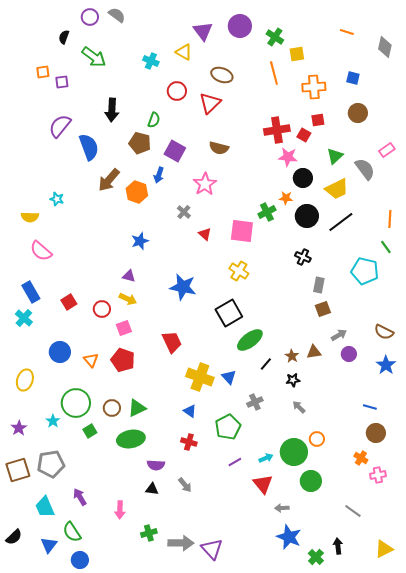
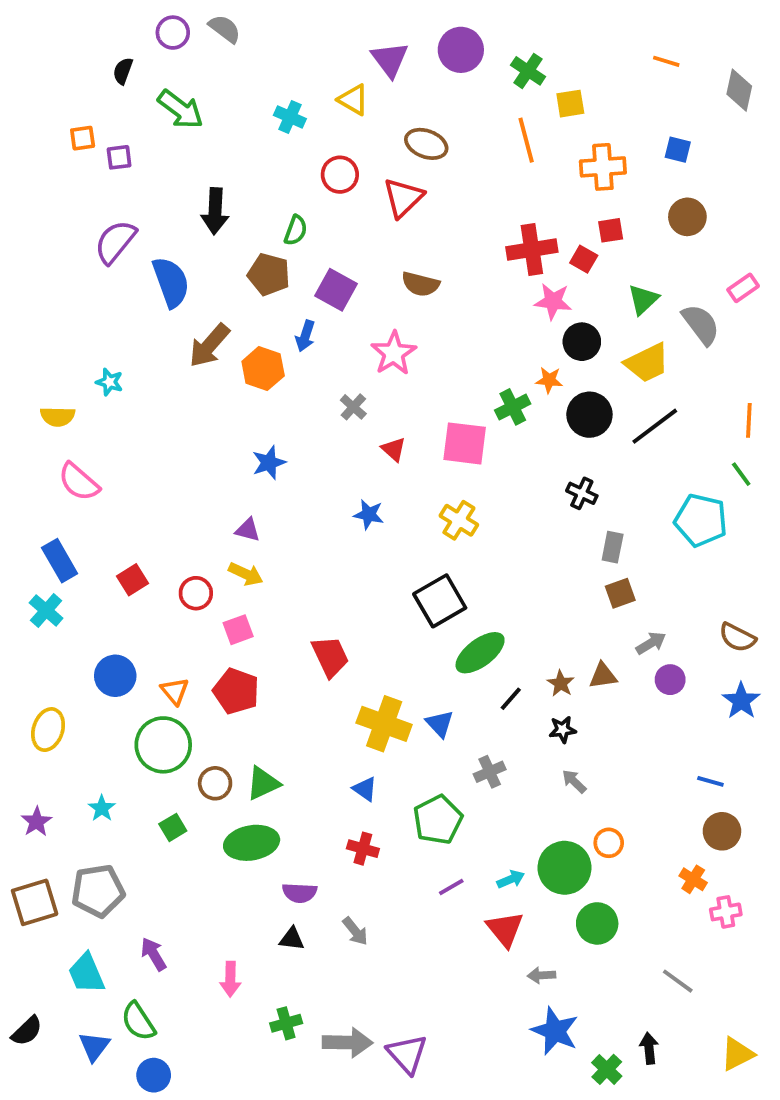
blue star: (183, 287) -> (369, 514), moved, size x0.6
green circle: (76, 403) -> (163, 745), moved

